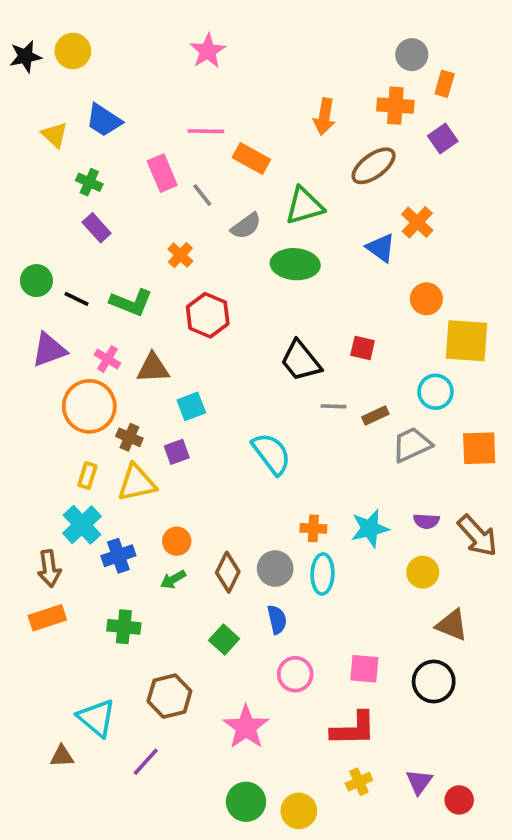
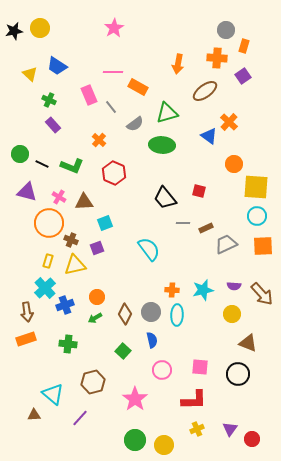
purple triangle: (49, 350) -> (27, 192), turned 35
cyan circle: (435, 392) -> (257, 216), moved

